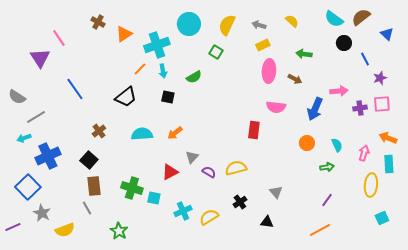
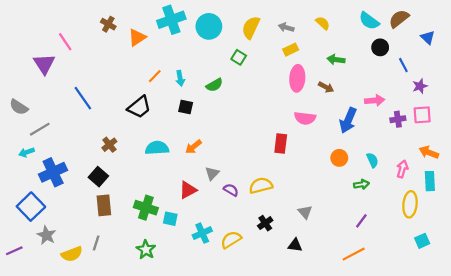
cyan cross: (157, 45) -> (171, 20), moved
gray line: (87, 208) -> (96, 243), moved, turned 48
green star: (119, 231) -> (146, 250), moved

